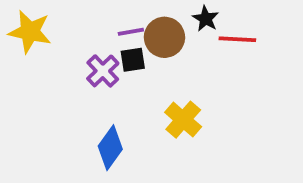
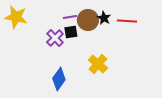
black star: (206, 19) -> (104, 18), moved

